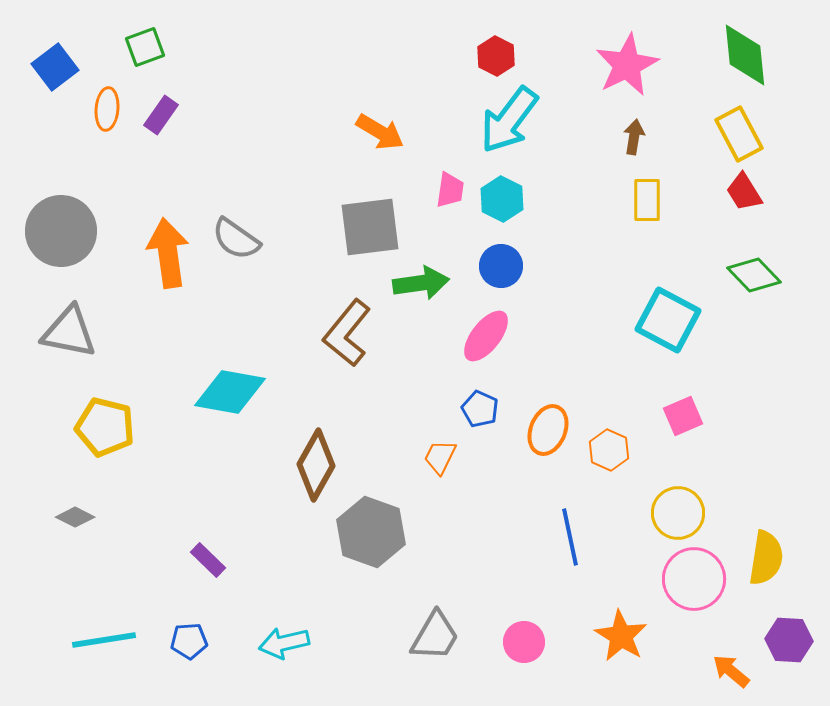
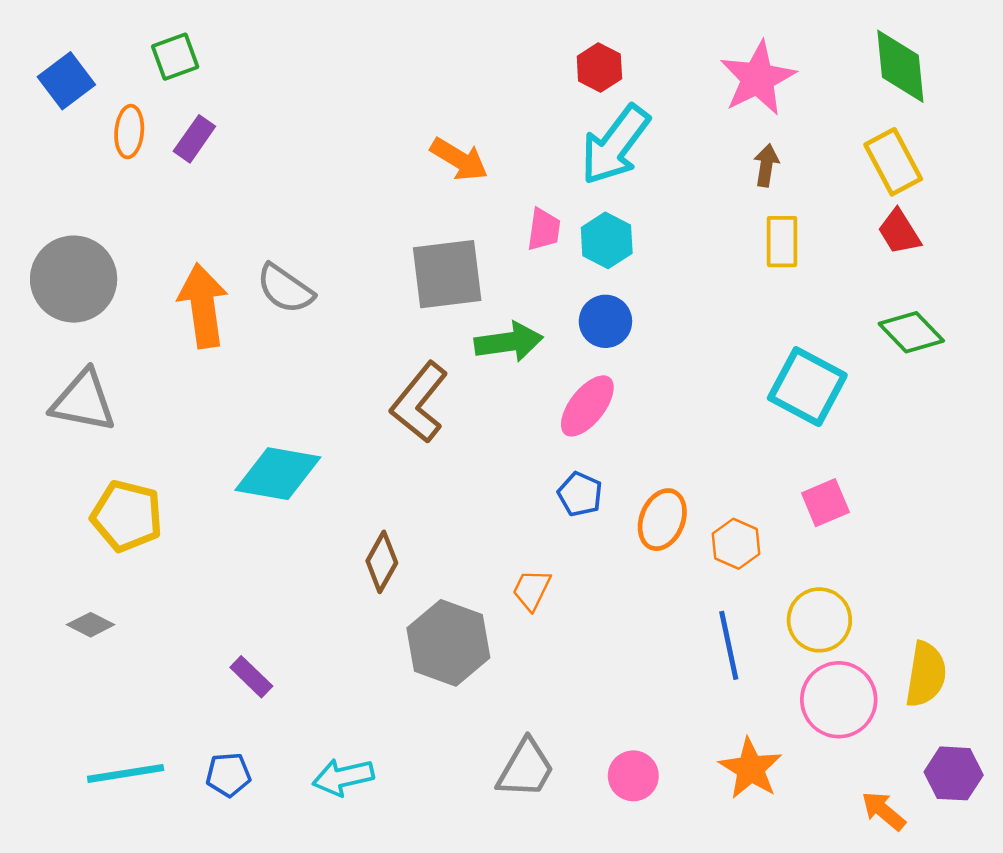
orange trapezoid: (440, 457) -> (532, 590), moved
brown diamond: (316, 465) -> (382, 562), size x0.7
blue line: (570, 537) -> (729, 645), moved

